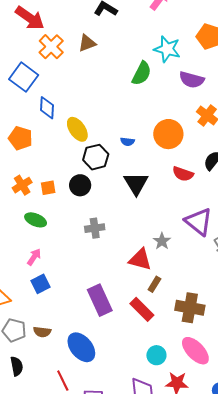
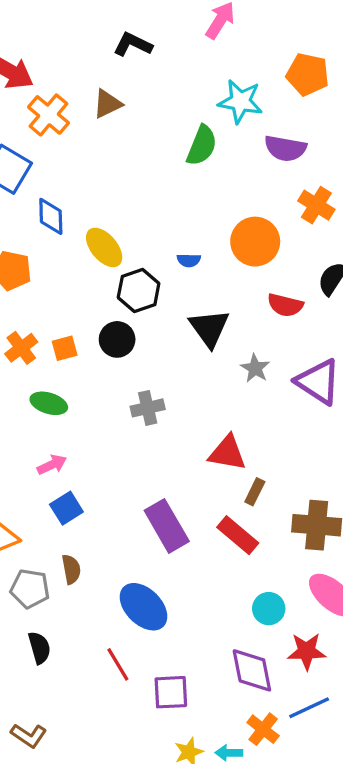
gray star: (162, 241) -> (255, 368), moved
pink arrow: (34, 257) -> (52, 465), turned 36
brown semicircle: (42, 332) -> (71, 569), moved, turned -102

